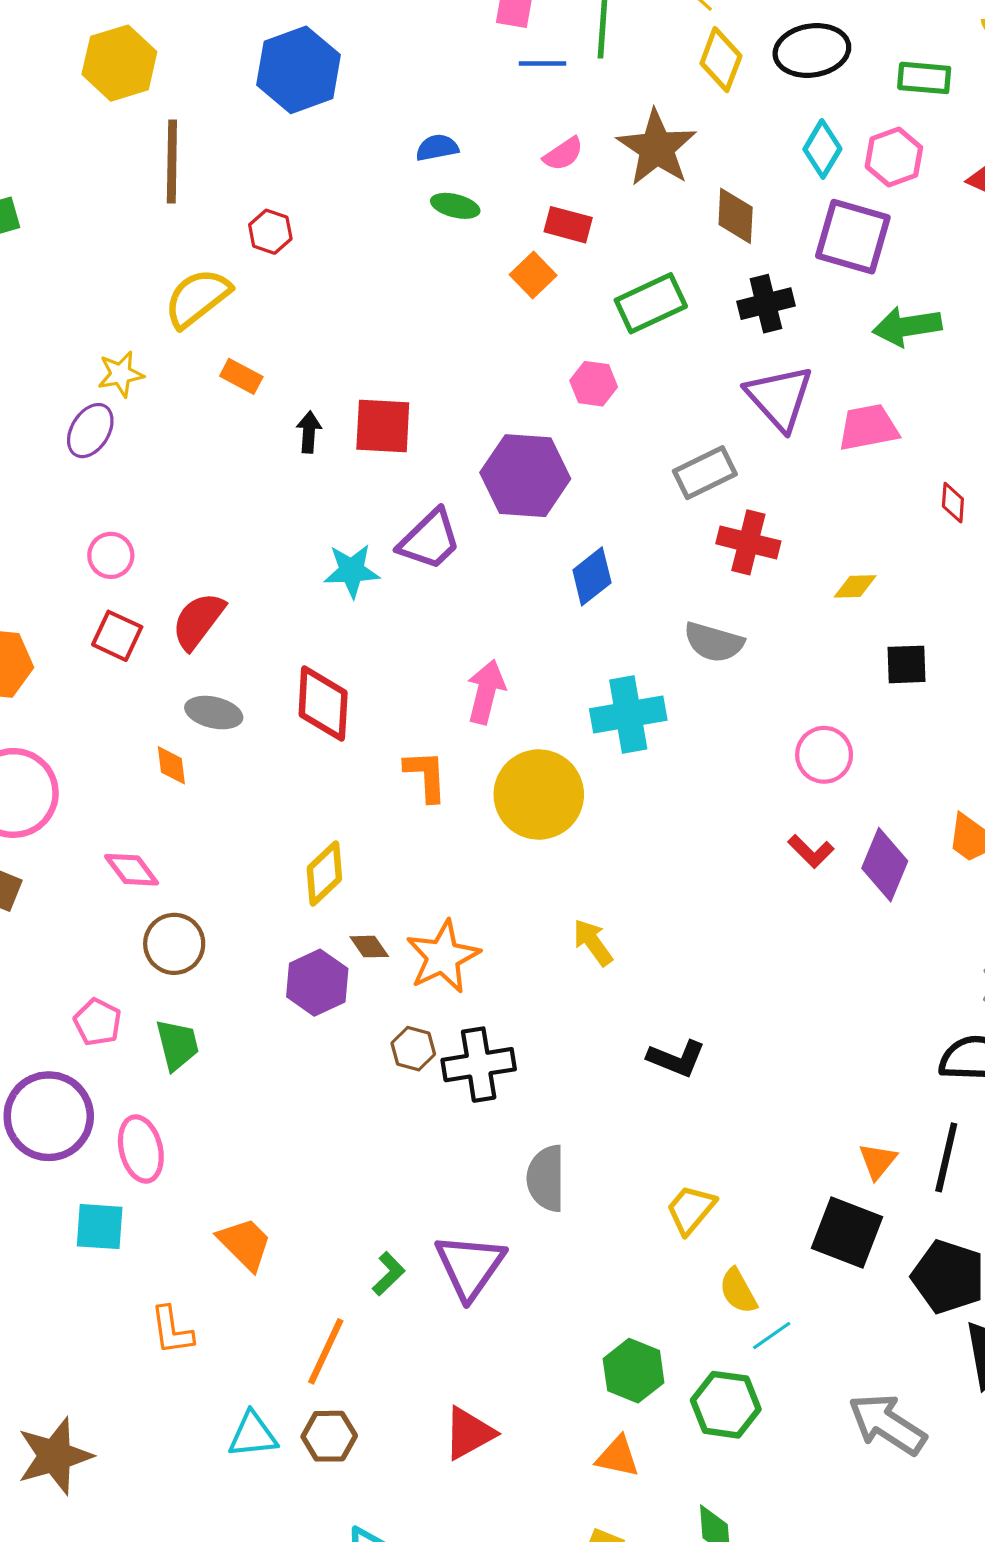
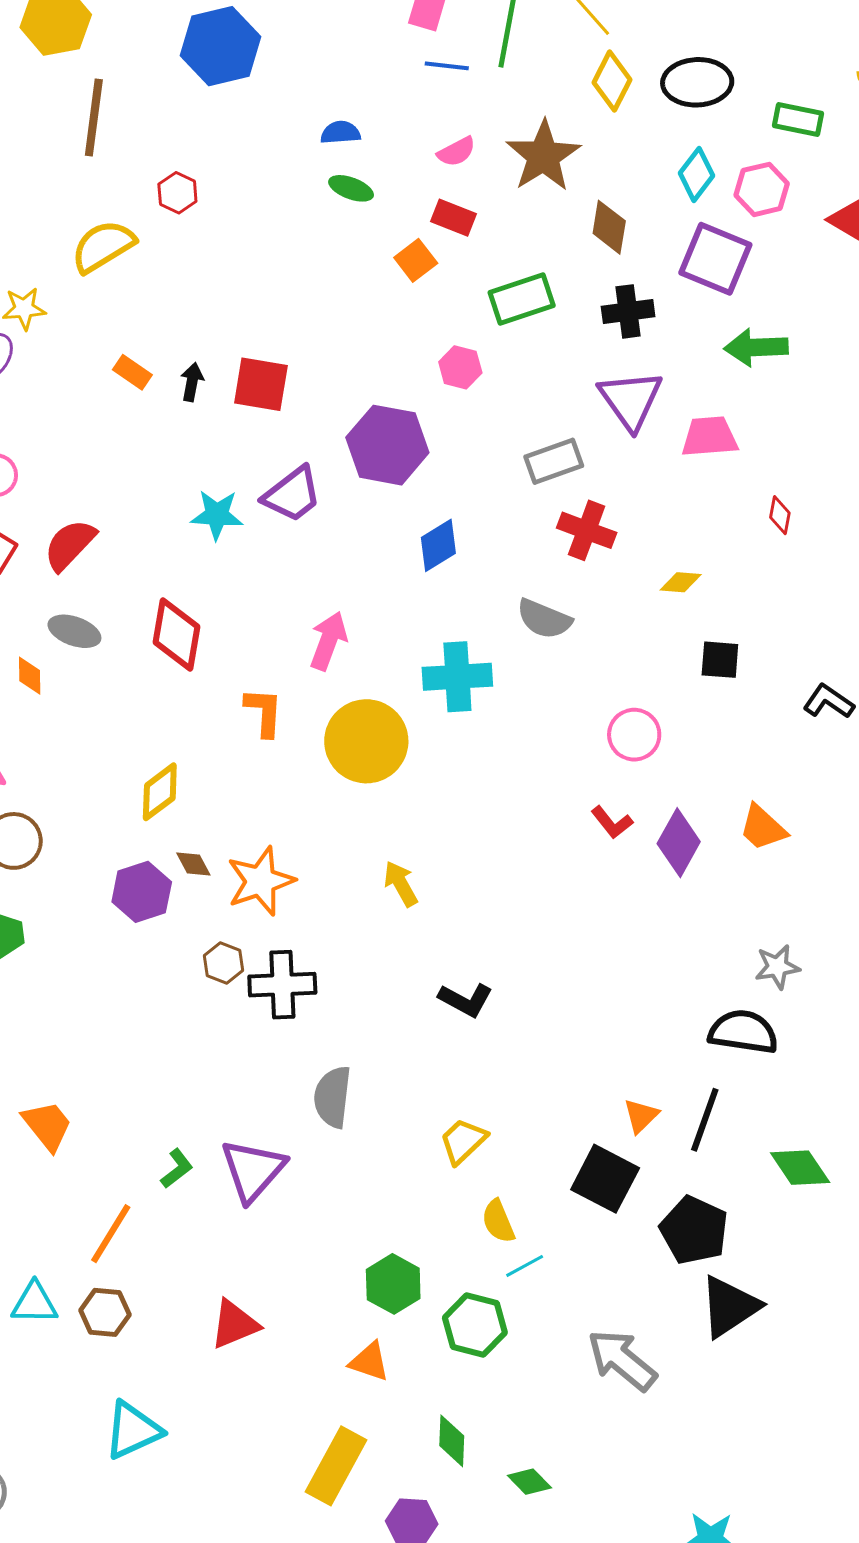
orange rectangle: (241, 376) -> (132, 372), moved

